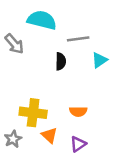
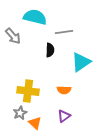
cyan triangle: (99, 60) -> (81, 62), moved, size x1.5
orange triangle: (49, 135) -> (35, 123), moved
gray star: (13, 139) -> (20, 113), moved

